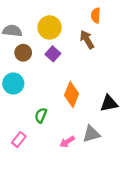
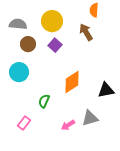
orange diamond: (72, 94) -> (72, 82), turned 35

